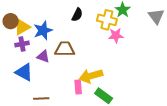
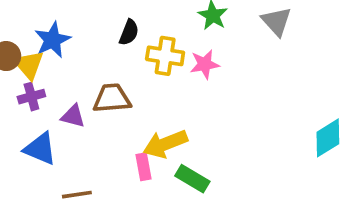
yellow cross: (107, 20) -> (165, 56), moved
yellow triangle: (22, 27) -> (29, 65), turned -36
blue star: (43, 30) -> (52, 40), moved

